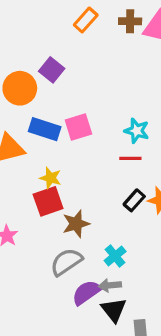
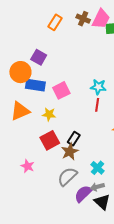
brown cross: (130, 21) -> (83, 19), turned 32
blue rectangle: (45, 129) -> (35, 85), moved
red line: (130, 158) -> (97, 105), turned -72
yellow star: (50, 178) -> (49, 114), moved
black rectangle: (134, 200) -> (74, 139), moved

